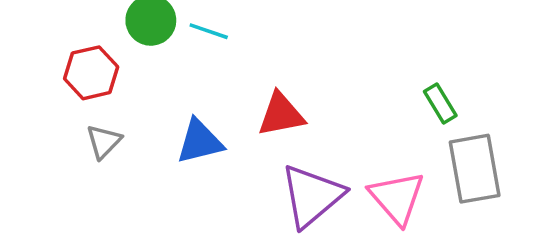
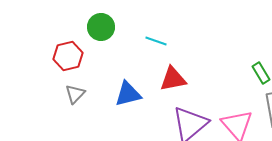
cyan line: (209, 31) -> (156, 41), moved

